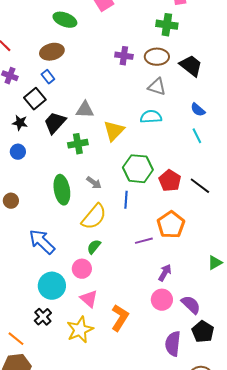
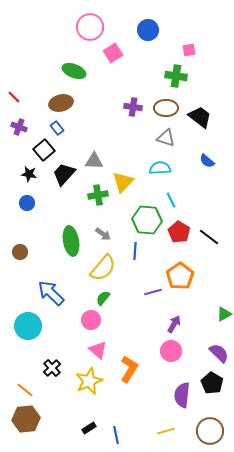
cyan line: (197, 136) -> (171, 200), moved
green cross: (78, 144) -> (98, 195), moved
cyan circle: (52, 286) -> (28, 326), moved
purple semicircle: (191, 305) -> (219, 353), moved

